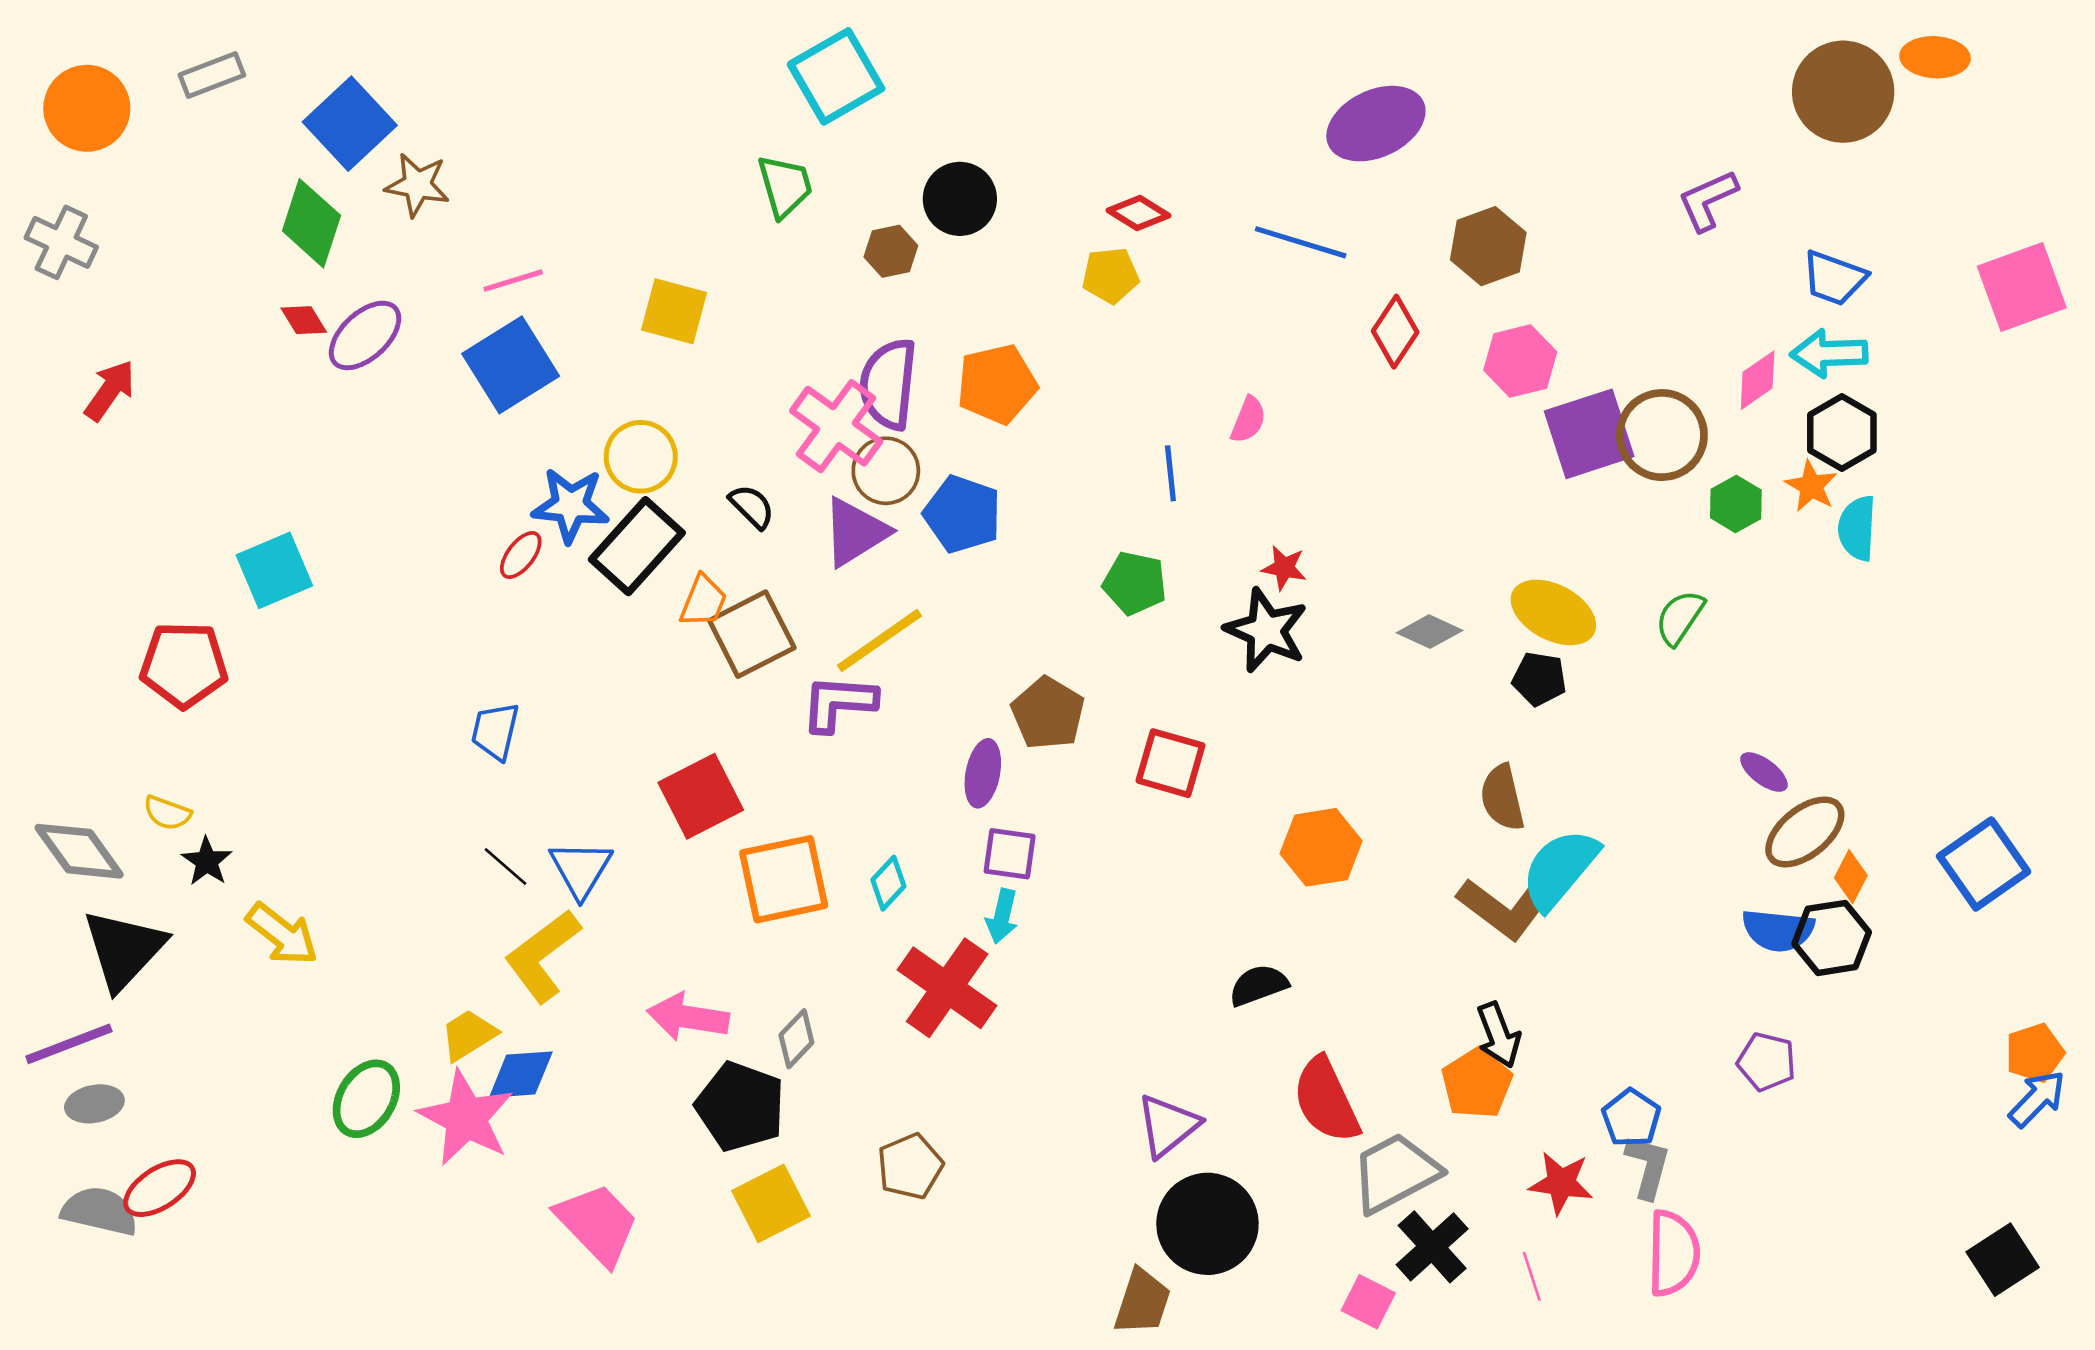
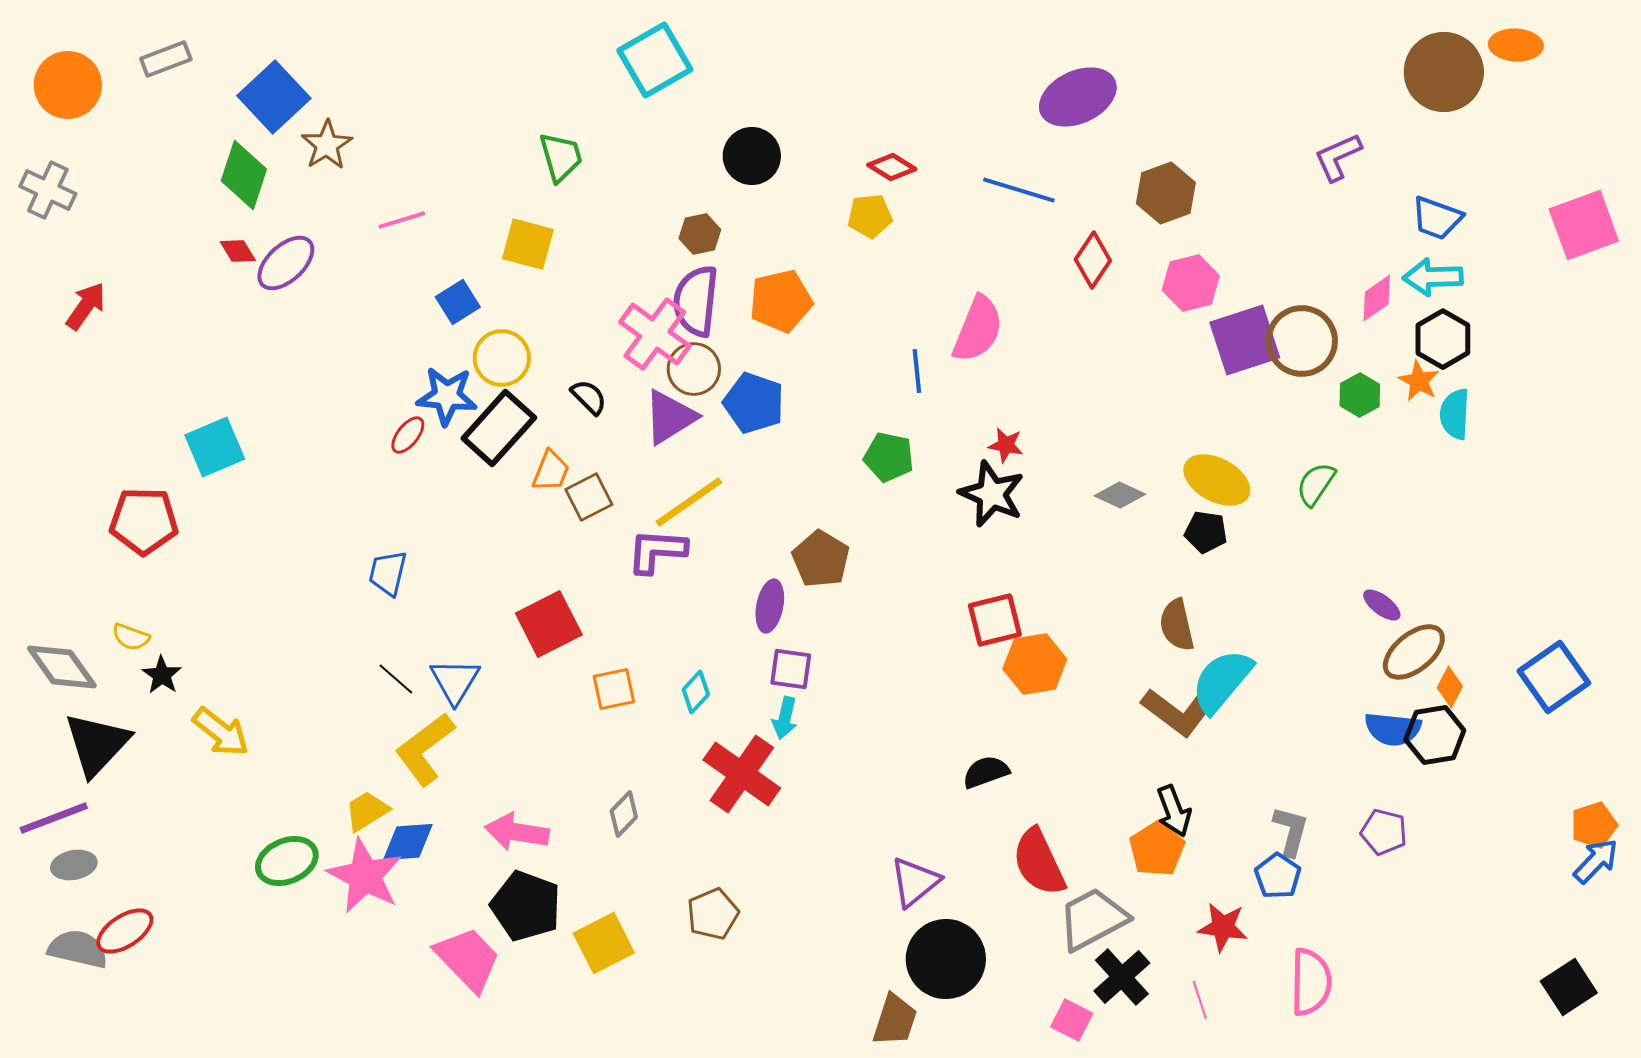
brown star: (417, 185) -> (327, 145), turned 30
green trapezoid: (785, 186) -> (561, 157), moved
brown hexagon: (891, 251) -> (700, 234), moved
blue square: (511, 365) -> (458, 302), moved, size x0.6
pink semicircle: (1248, 420) -> (978, 329), size x1.8
brown square: (752, 634) -> (589, 497), size x0.7
red square: (1170, 763) -> (995, 620), moved, turned -30
orange square: (784, 879) -> (614, 689), size x0.6
pink arrow: (688, 1017) -> (517, 832), moved
green ellipse: (366, 1099) -> (287, 861), turned 36
black pentagon: (740, 1106) -> (526, 906), moved
gray L-shape: (1648, 1166) -> (1291, 831), moved

